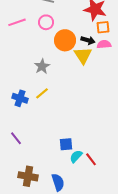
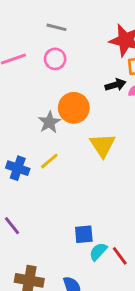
orange circle: (65, 40) -> (74, 108), moved
black arrow: (88, 40) -> (115, 85), turned -32
yellow triangle: (83, 55) -> (103, 145), moved

